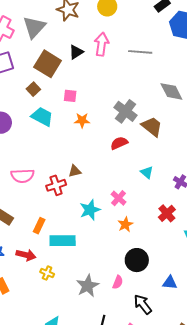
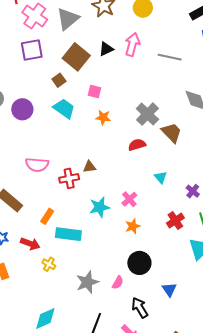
blue triangle: (170, 283) -> (169, 290), turned 42

